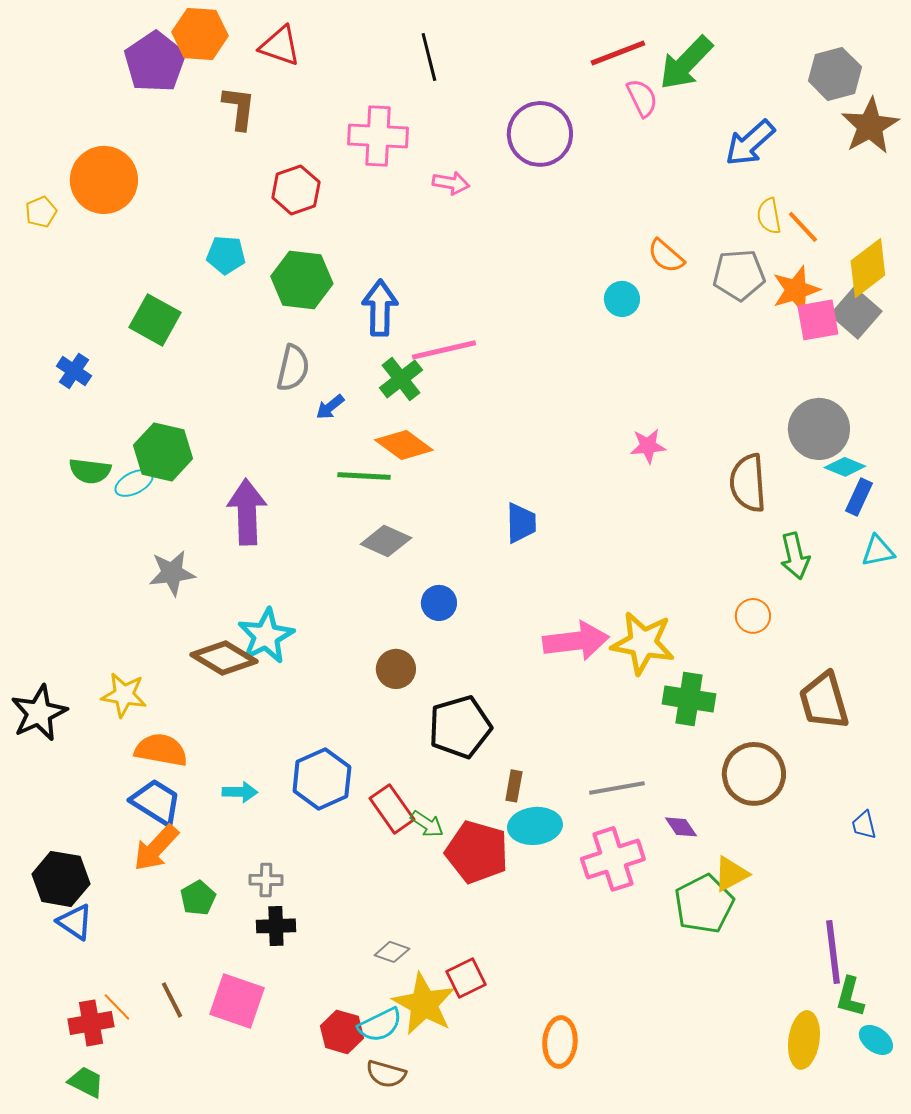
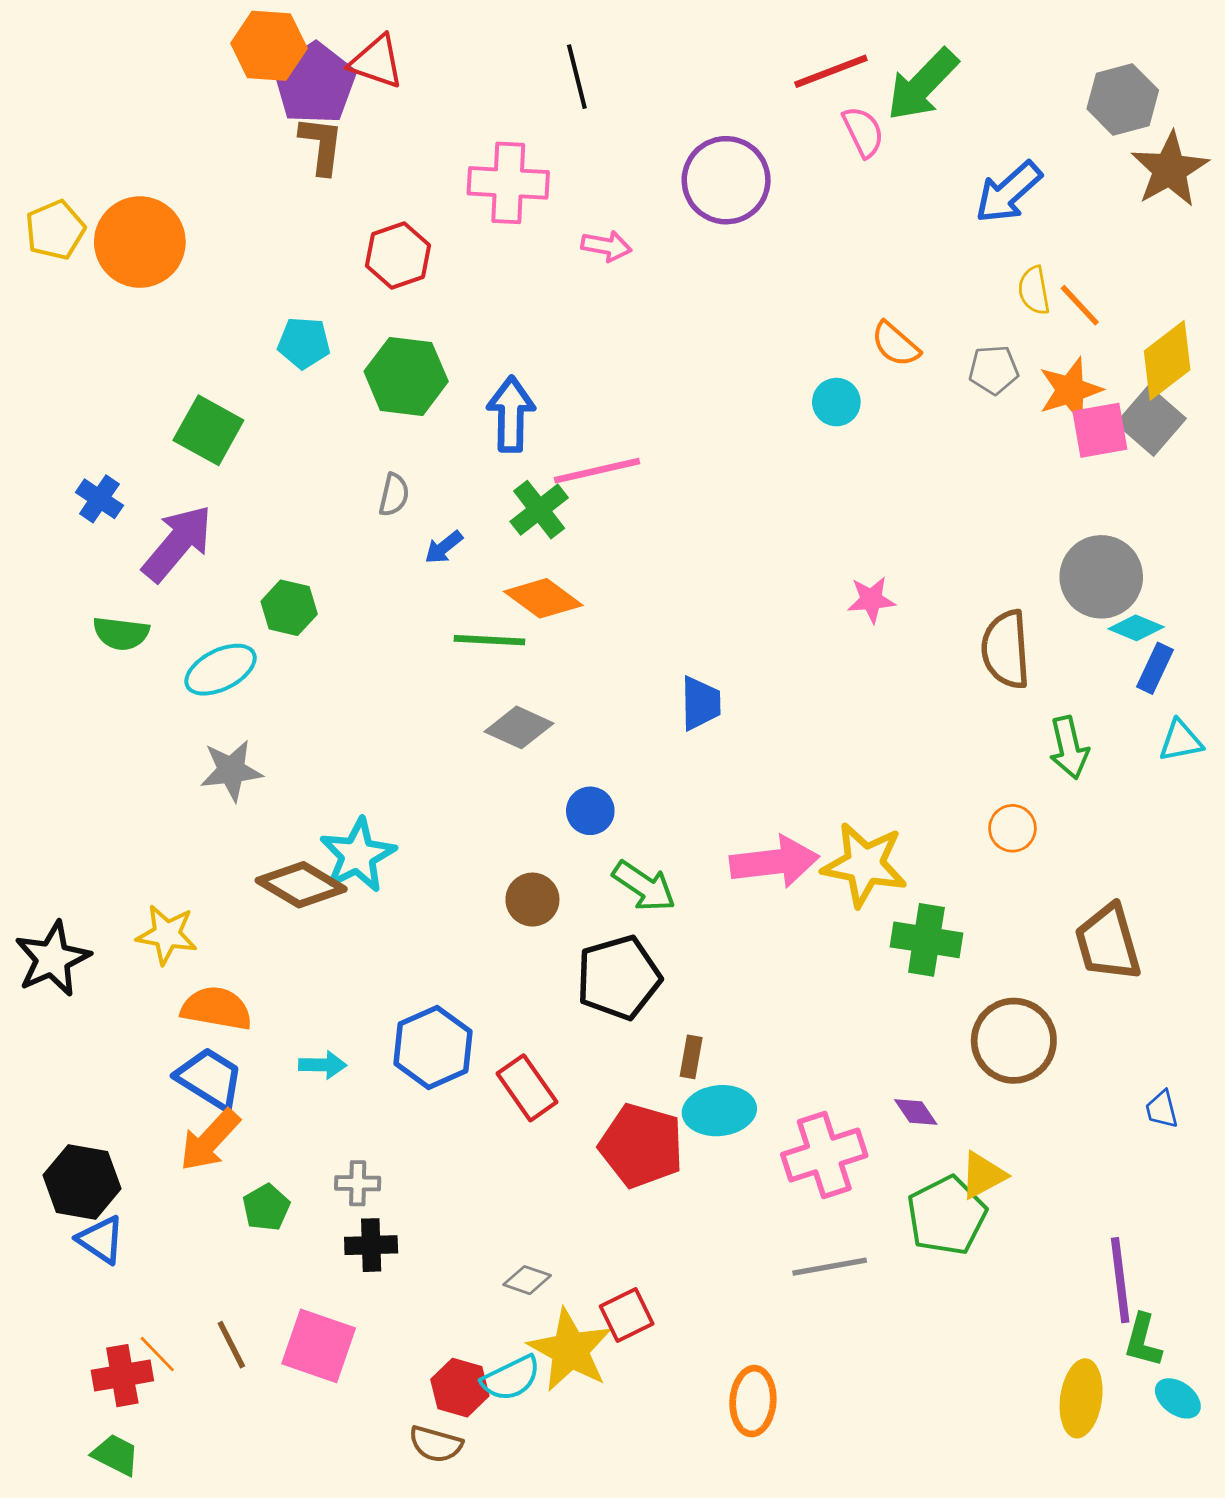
purple pentagon: (155, 62) -> (315, 83), moved
yellow pentagon: (41, 212) -> (55, 230), moved, size x1.4
gray pentagon: (739, 275) -> (994, 370), size x0.7
gray semicircle: (293, 368) -> (394, 495), size x0.7
green hexagon: (163, 452) -> (289, 608), moved, size x0.7
cyan ellipse: (134, 483) -> (221, 670), moved, size x1.4
purple arrow: (247, 512) -> (177, 543), moved, turned 42
gray line: (617, 788) -> (830, 1267), moved
green arrow: (427, 824) -> (644, 886), moved, size x1.4
brown semicircle: (386, 1074) -> (436, 1444), moved

